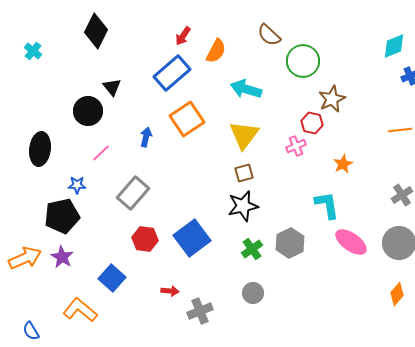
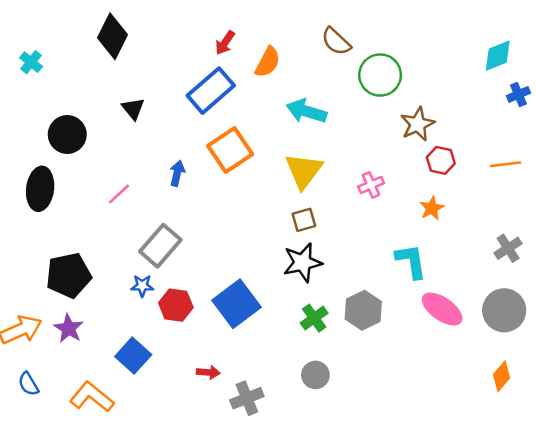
black circle: (88, 111) -> (67, 135), moved
red hexagon: (312, 123) -> (441, 160), moved
blue star: (77, 185) -> (142, 286), moved
blue semicircle: (31, 331) -> (28, 384), moved

